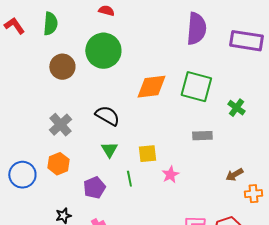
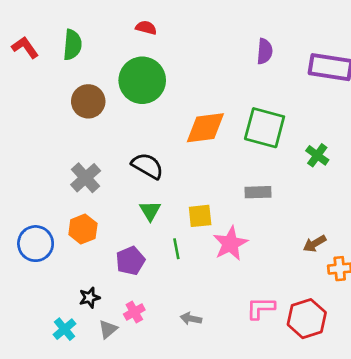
purple semicircle: (196, 29) -> (265, 51), size x0.6
gray rectangle: (202, 136) -> (258, 192), moved
pink star: (170, 175) -> (230, 244), size x1.5

